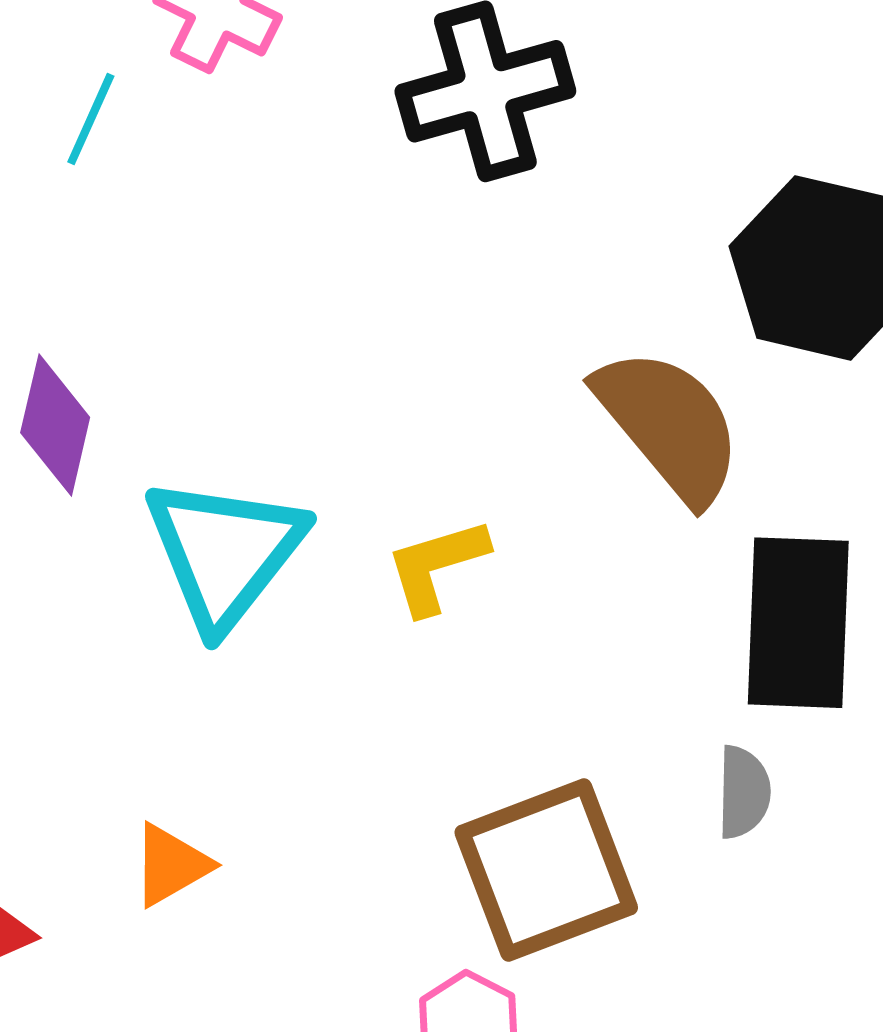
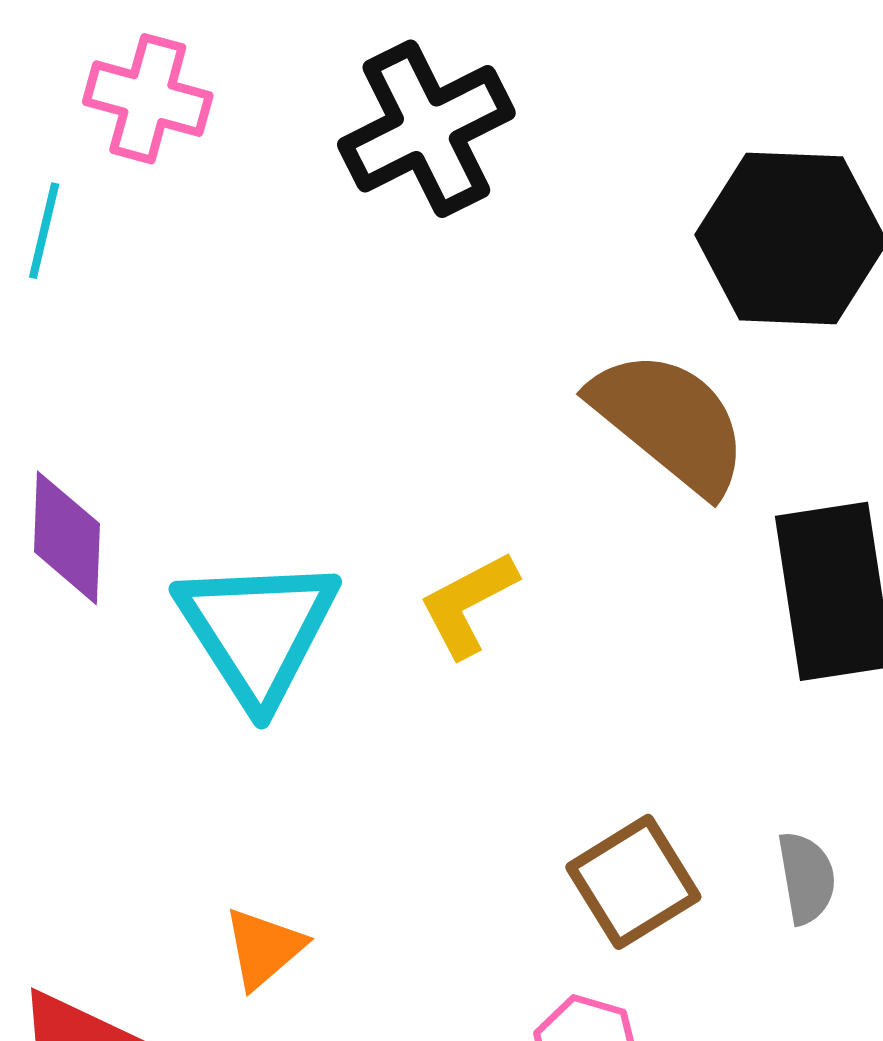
gray semicircle: (744, 792) -> (806, 878), moved
brown square: (546, 870) -> (633, 882), size x0.7

